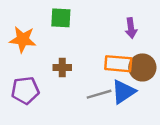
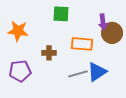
green square: (61, 18) -> (61, 14), moved
orange rectangle: (118, 64) -> (82, 44), moved
brown circle: (142, 67) -> (112, 33), moved

